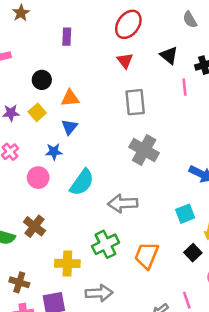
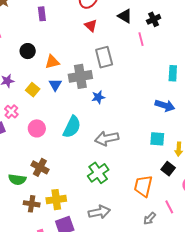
yellow square: (37, 112) -> (33, 90), moved
gray cross: (144, 150) -> (80, 76), moved, turned -30
blue star: (54, 152) -> (98, 97), moved
cyan square: (185, 214) -> (157, 139), turned 35
orange trapezoid: (147, 255) -> (143, 186), moved
yellow cross: (67, 263) -> (56, 200), moved
brown cross: (19, 282) -> (32, 204), moved

